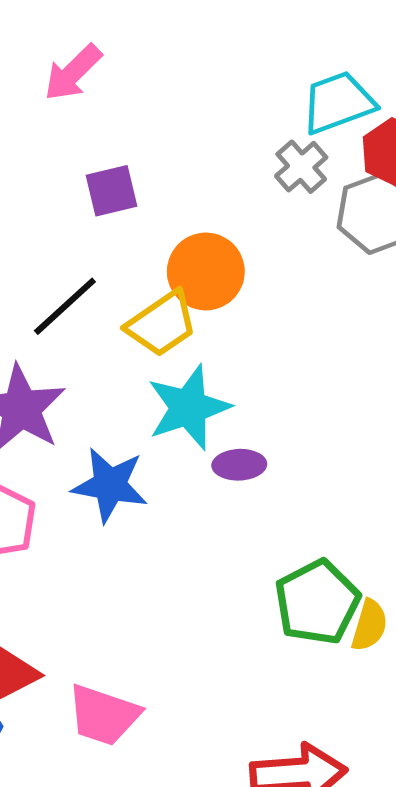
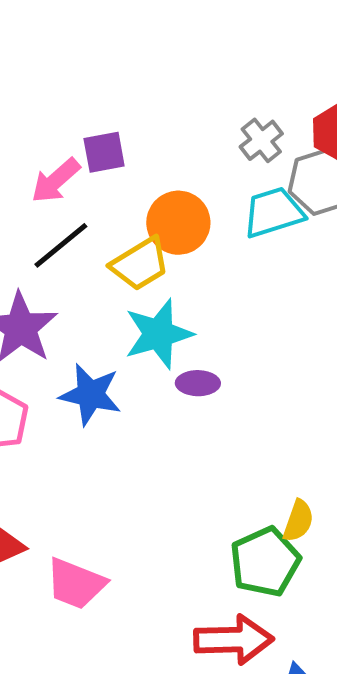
pink arrow: (73, 73) -> (56, 181), moved
cyan trapezoid: (338, 103) -> (273, 212), moved
green pentagon: (317, 602) -> (265, 562), moved

